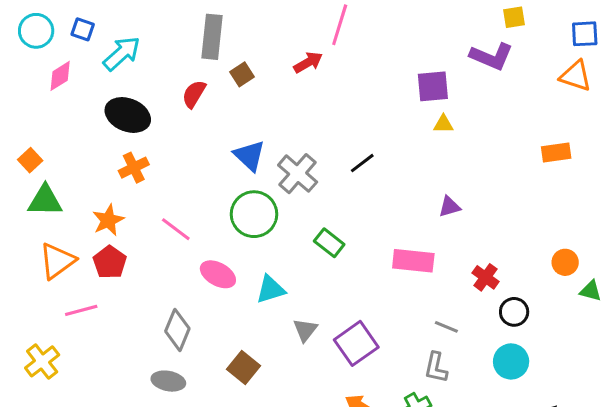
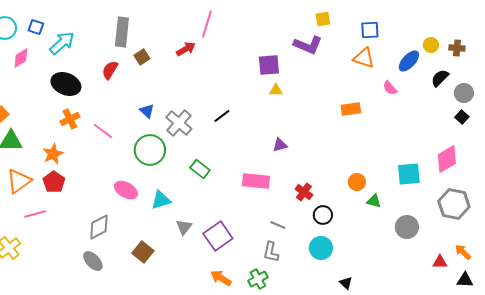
blue triangle: (250, 156) -> (147, 111), size x0.7
pink line: (176, 229) -> (103, 131), moved
gray diamond: (177, 330) -> (99, 227), turned 40
gray ellipse: (168, 381) -> (93, 261), turned 35

